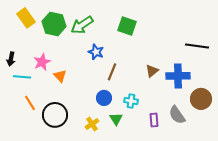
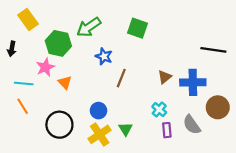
green hexagon: (54, 24) -> (58, 43), moved
black arrow: (11, 59) -> (12, 49), moved
blue circle: (104, 98) -> (98, 111), moved
cyan cross: (131, 101) -> (159, 110), moved, turned 32
orange line: (30, 103) -> (23, 106), moved
yellow cross: (92, 124) -> (100, 134), size x1.5

